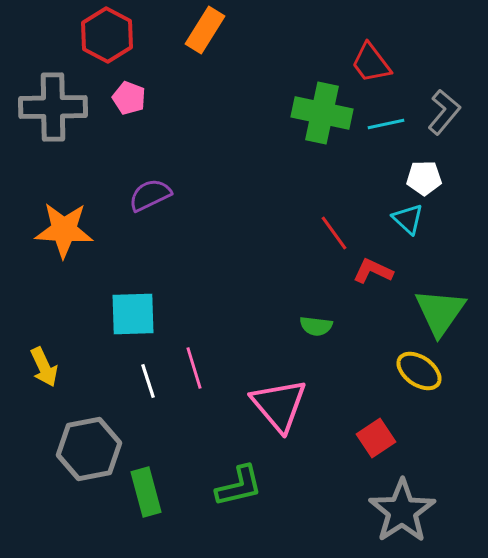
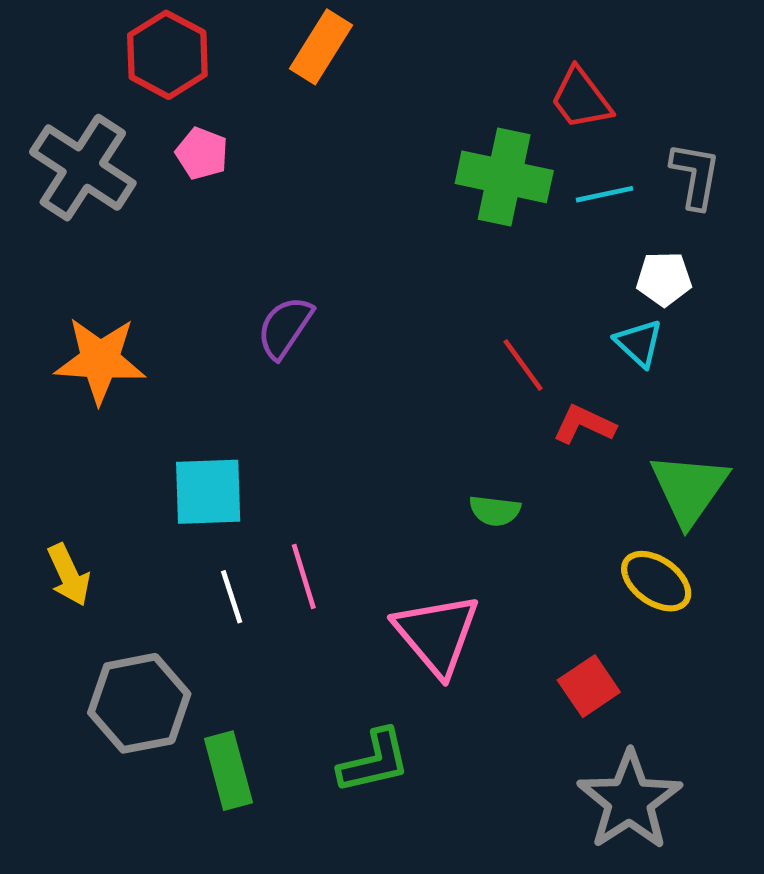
gray cross: (53, 107) -> (83, 168), turned 34
gray L-shape: (444, 112) -> (695, 175), turned -30
purple semicircle: (150, 195) -> (285, 327), moved, turned -30

